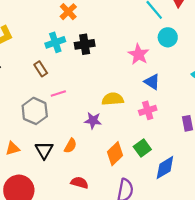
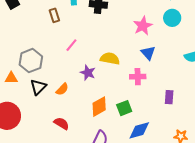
pink line: (58, 93) -> (71, 45), moved, turned -48
gray hexagon: (35, 111) -> (31, 61), moved

